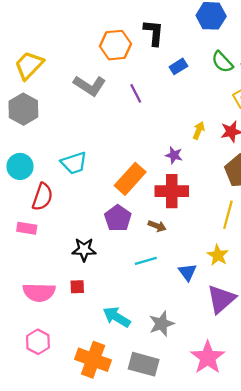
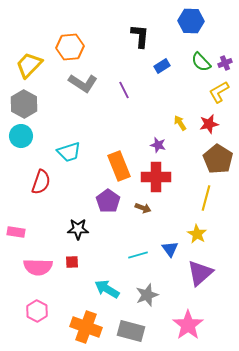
orange hexagon: (116, 45) -> (70, 47), moved
yellow arrow: (199, 130) -> (180, 123), turned -56
cyan circle: (20, 166) -> (21, 136), moved
orange rectangle: (130, 179) -> (119, 166), turned -64
pink rectangle: (27, 228) -> (16, 232), moved
cyan line: (146, 261) -> (138, 255), moved

